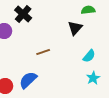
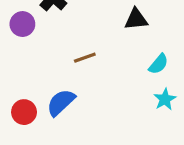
black triangle: (75, 28) -> (136, 19), turned 42

